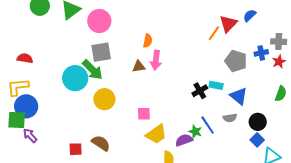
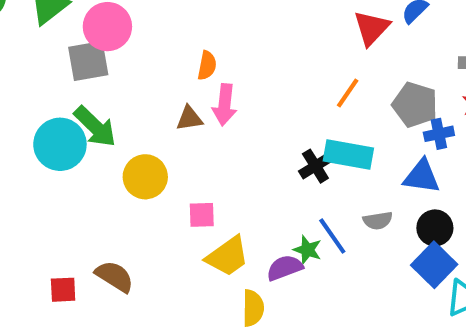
orange line: (214, 33) -> (348, 93), moved
gray square: (101, 52) -> (88, 61), moved
blue cross: (261, 53) -> (439, 134), moved
gray pentagon: (236, 61) -> (415, 105), moved
cyan rectangle: (216, 85) -> (348, 154), size x1.6
blue triangle: (239, 96) -> (422, 176), moved, turned -30
yellow circle: (104, 99) -> (145, 177), moved
blue square: (257, 140) -> (434, 265), size x1.5

